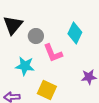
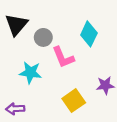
yellow square: (47, 90) -> (74, 101), moved, turned 30

